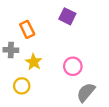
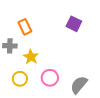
purple square: (67, 16) -> (74, 24), moved
pink circle: (73, 66) -> (50, 78), moved

